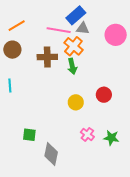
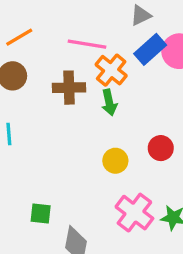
blue rectangle: (76, 15) -> (150, 49), moved
gray triangle: (83, 28) -> (141, 15), moved, turned -32
pink cross: (87, 134) -> (134, 213), size x1.6

